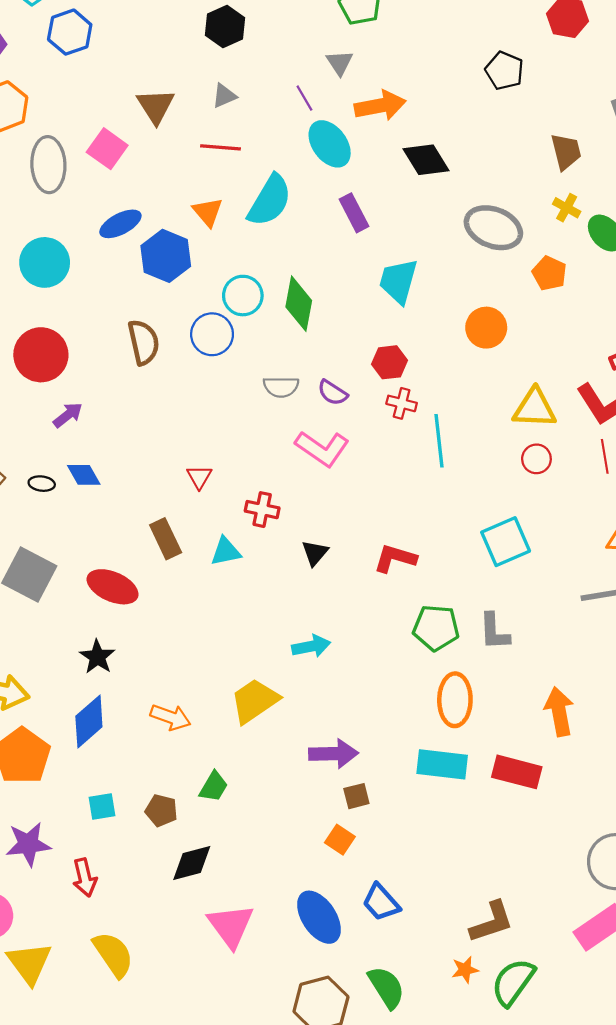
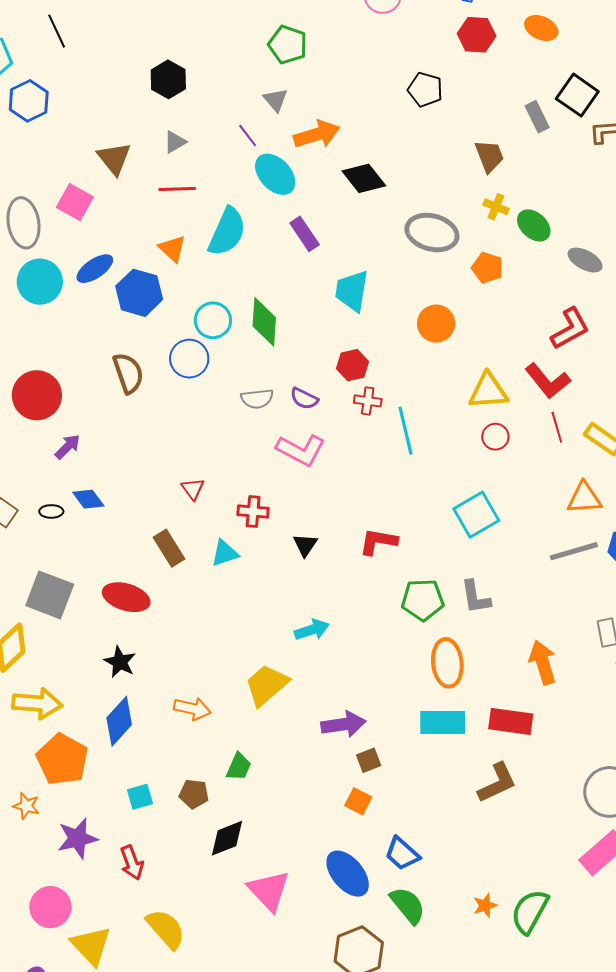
cyan circle: (45, 262) -> (40, 282), moved
brown L-shape: (492, 922) -> (497, 783), moved
green semicircle: (386, 987) -> (408, 905), moved

